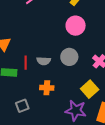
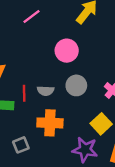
pink circle: (76, 26) -> (67, 51), moved
orange cross: (47, 88) -> (50, 123), size x1.5

